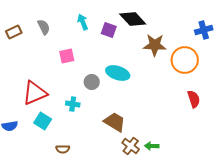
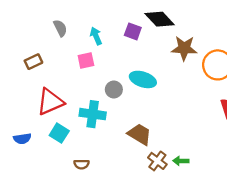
cyan arrow: (83, 22) -> (96, 36), moved
brown rectangle: (14, 32) -> (33, 62), moved
cyan cross: (73, 104) -> (93, 114), size x1.6

